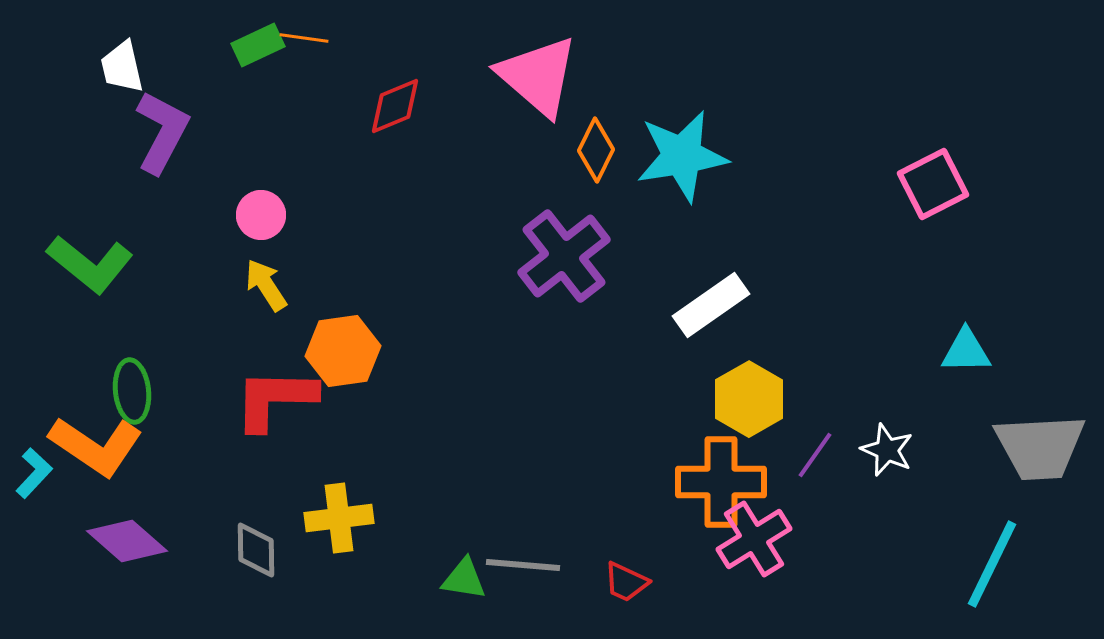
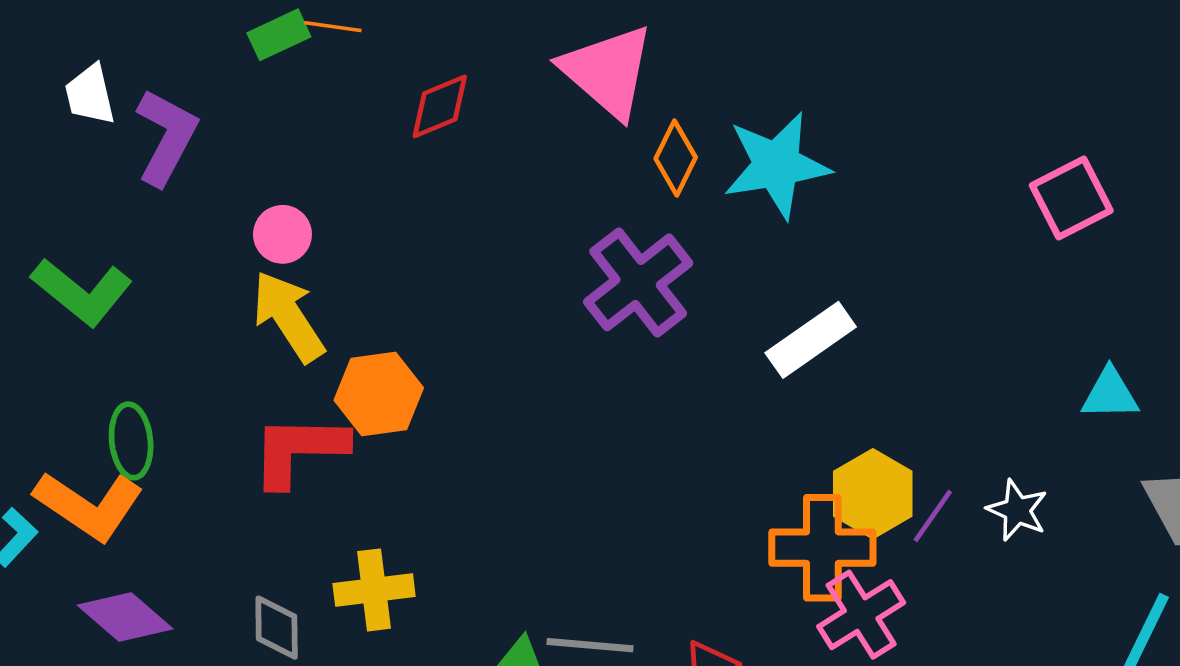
white trapezoid: (122, 67) -> (90, 95), moved
yellow arrow: (266, 285) -> (288, 316), size x1.5
yellow hexagon: (749, 399) -> (873, 494), moved

